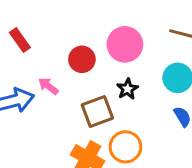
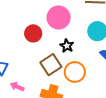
pink arrow: (48, 86) -> (17, 87), moved
orange circle: (125, 147) -> (75, 72), moved

